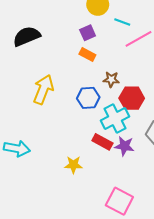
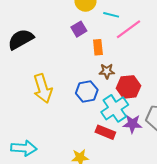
orange rectangle: (87, 54) -> (98, 47), moved, turned 63
yellow arrow: (43, 89) -> (43, 88), turned 148
purple star: (124, 146) -> (132, 124), moved

